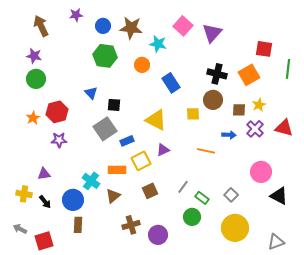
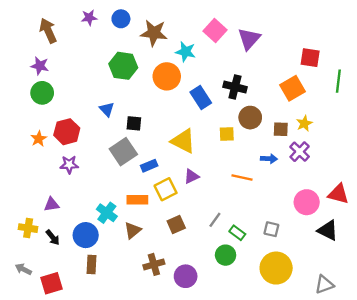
blue circle: (103, 26) -> (121, 19), moved
orange circle: (142, 65) -> (167, 76), size x1.5
black cross: (217, 74) -> (235, 87), moved
red triangle: (284, 128) -> (338, 194), moved
gray square: (231, 195) -> (271, 229), turned -32

